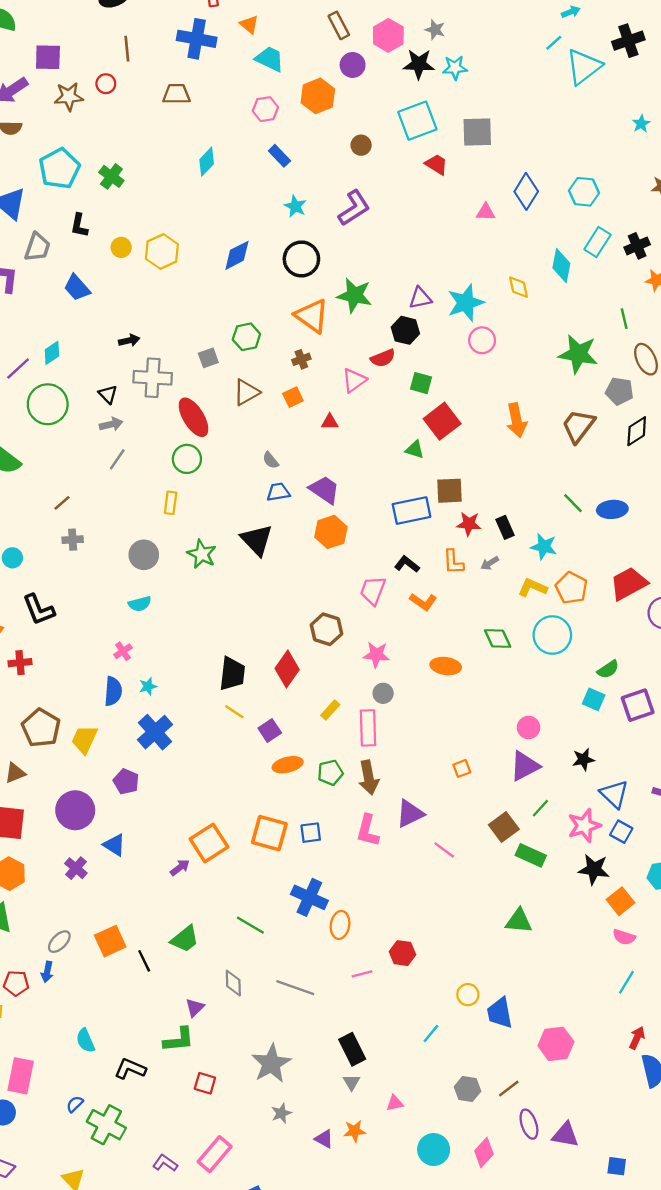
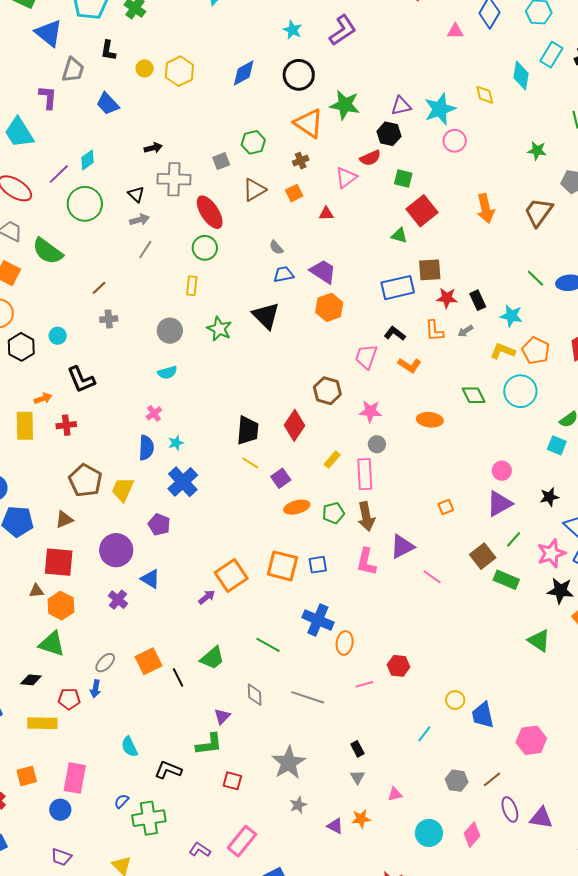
green star: (578, 354) -> (537, 151), size x0.6
green triangle: (519, 921) -> (539, 641), moved, turned 30
black rectangle: (352, 1049) -> (357, 749), size x0.6
green cross: (106, 1125) -> (149, 818), turned -36

